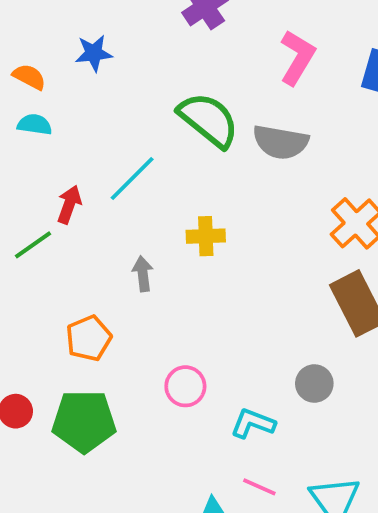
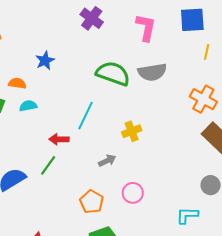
red arrow: (69, 204) -> (59, 139), turned -90
gray arrow: (143, 274) -> (107, 161), turned 90
pink circle: (185, 386) -> (133, 193), moved

